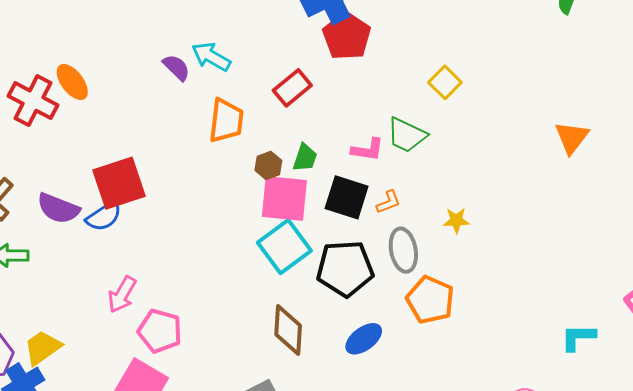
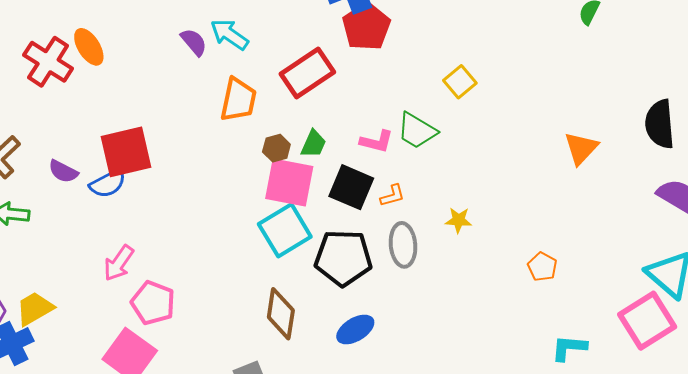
red rectangle: (292, 88) -> (307, 73), size x1.4
purple semicircle: (58, 208) -> (63, 171), size x0.7
orange pentagon: (430, 300) -> (542, 267), moved, size x0.6

